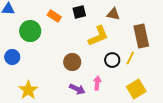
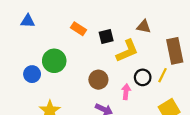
black square: (79, 12) -> (106, 36), moved
green circle: (30, 31) -> (54, 61), moved
pink arrow: (97, 83) -> (126, 92), moved

